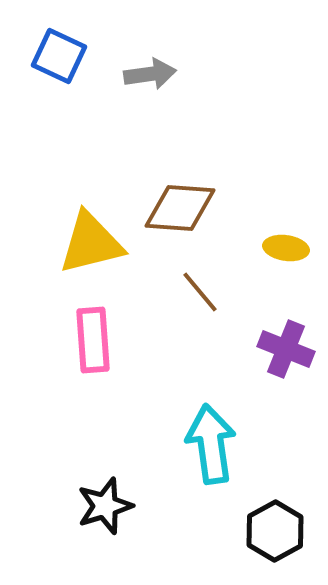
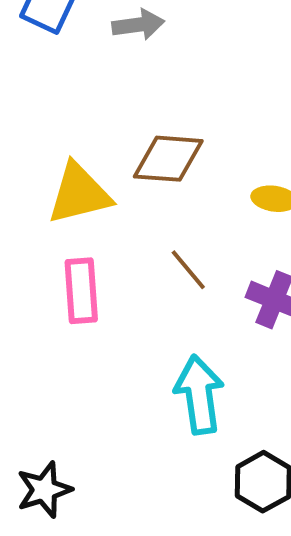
brown line: (200, 292) -> (188, 270), moved
black star: (105, 506) -> (44, 490), moved

